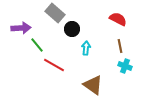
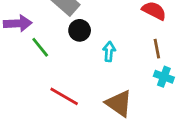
black circle: (72, 29) -> (80, 30), moved
red line: (54, 65) -> (64, 96), moved

